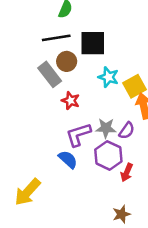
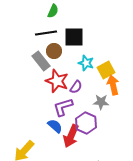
red star: (71, 101) -> (57, 81), size x1.6
gray star: (106, 128) -> (101, 102), moved
purple semicircle: (127, 131) -> (76, 87), moved
red arrow: (127, 172) -> (71, 136), moved, size x1.6

